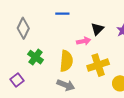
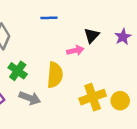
yellow cross: (98, 65) -> (93, 97), moved
gray arrow: (66, 85) -> (30, 98), moved

